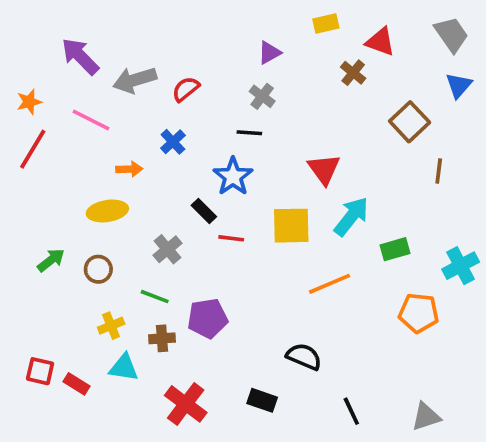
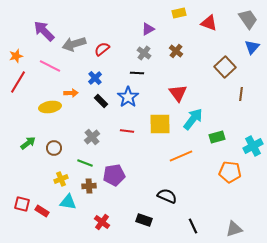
brown cross: (353, 73) -> (176, 51), moved
yellow ellipse: (107, 211) -> (50, 107), moved
black rectangle: (204, 211) -> (101, 101), moved
red cross: (186, 404) -> (102, 222), size x0.7

